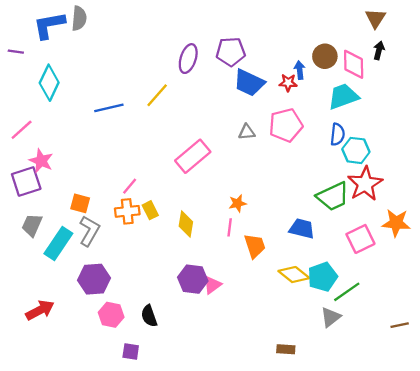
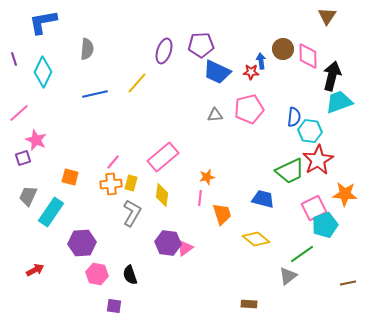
gray semicircle: (79, 18) -> (87, 49), moved
black arrow: (379, 51) -> (332, 76), moved, size x1.8
purple line: (16, 52) -> (14, 59), moved, turned 64
cyan trapezoid: (343, 96) -> (339, 102), moved
pink rectangle: (193, 156) -> (163, 157), moved
purple square: (26, 181) -> (23, 158), size x0.6
yellow rectangle: (150, 210) -> (131, 183), turned 42
gray L-shape: (89, 231) -> (132, 213), moved
cyan pentagon: (323, 277) -> (325, 225), moved
red arrow: (40, 310) -> (35, 270), size x0.7

